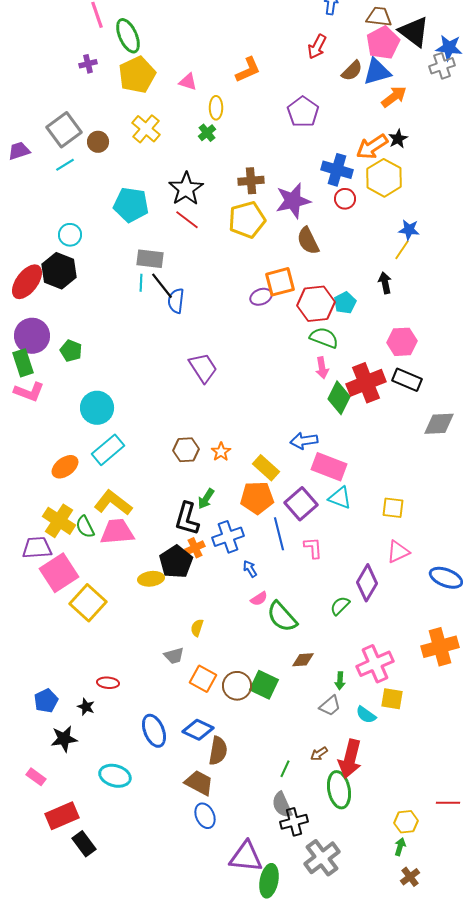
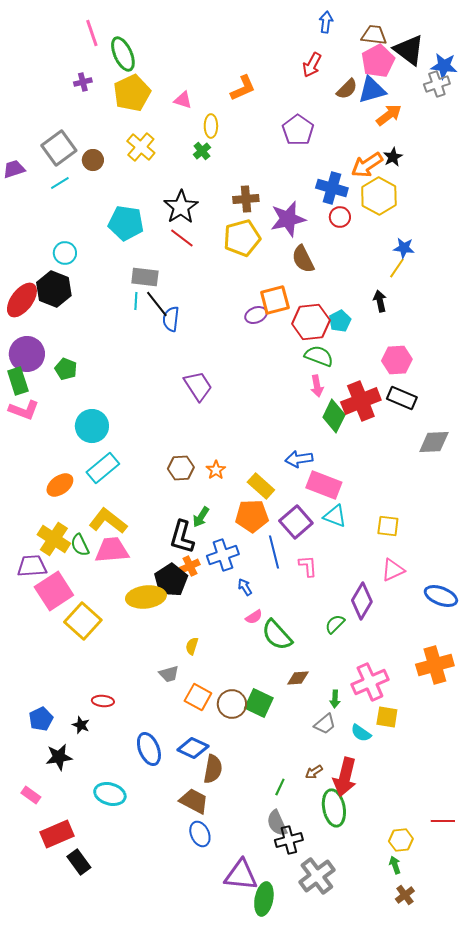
yellow ellipse: (151, 579) -> (146, 597), size x1.5
green arrow: (400, 847) -> (395, 865), turned -36

